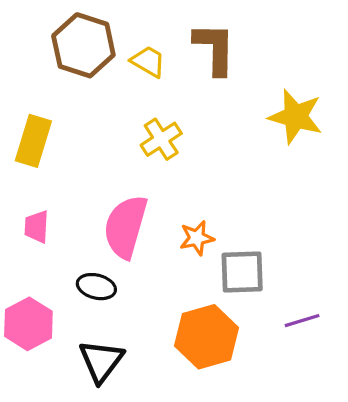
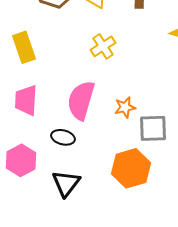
yellow rectangle: (33, 141) -> (24, 47), turned -36
pink trapezoid: (37, 227) -> (26, 100), size x1.5

